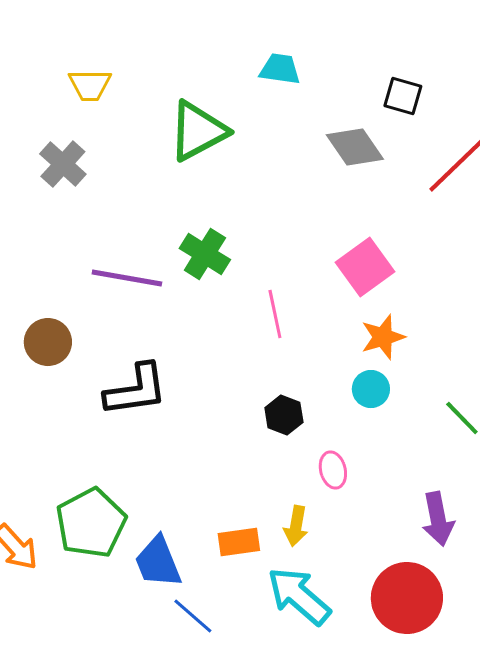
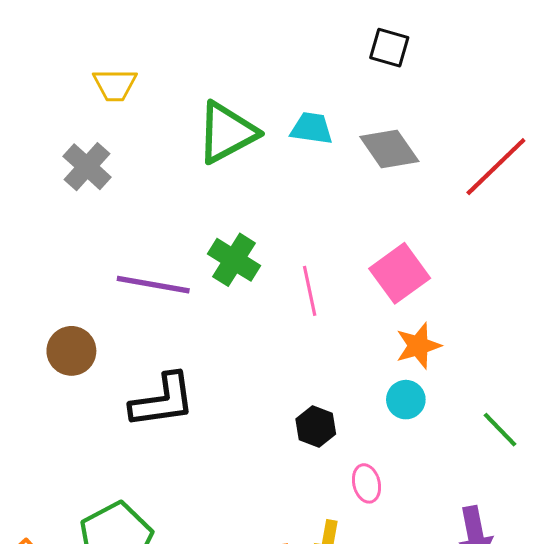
cyan trapezoid: (280, 69) -> (312, 128), moved
black square: (403, 96) -> (389, 48), moved
pink line: (275, 314) -> (310, 291), moved

